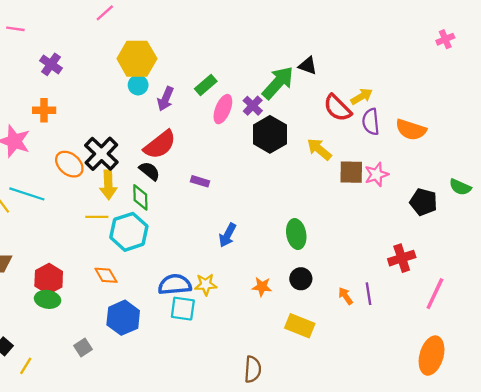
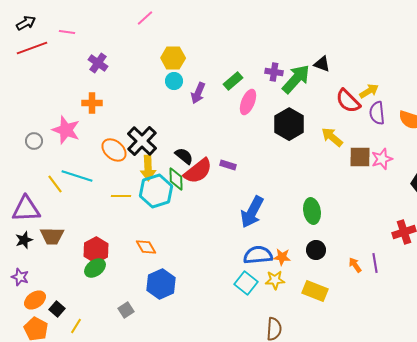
yellow hexagon: (137, 59) -> (173, 58), size x0.7
purple cross: (253, 106) -> (274, 72), moved, turned -36
red semicircle: (160, 145) -> (198, 171), moved
yellow line: (97, 217) -> (121, 196), moved
cyan hexagon: (129, 232) -> (156, 191), moved
blue arrow: (227, 235) -> (252, 212), size x1.5
blue semicircle: (175, 284) -> (258, 255), moved
yellow star: (206, 284) -> (275, 280), moved
green ellipse: (48, 299) -> (95, 268), turned -45
cyan square: (183, 309) -> (246, 283), moved, turned 30

